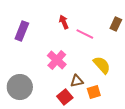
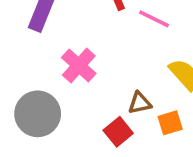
pink cross: (57, 60) -> (79, 65), moved

